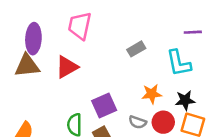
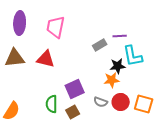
purple line: (193, 32) -> (120, 36), moved
purple ellipse: (33, 39) -> (20, 23), moved
red triangle: (67, 67) -> (46, 59), turned 42
black star: (185, 100) -> (118, 66), moved

